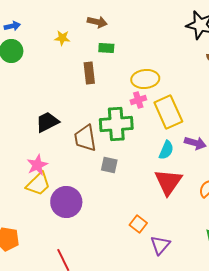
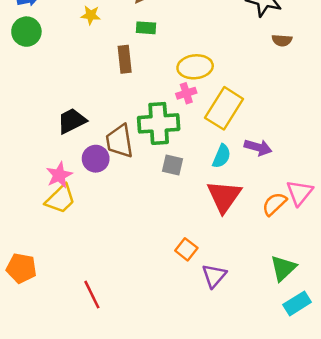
yellow rectangle: (168, 112) -> (224, 108), turned 56
gray square: (109, 165) -> (172, 165), moved
purple circle: (66, 202) -> (96, 159), moved, size x0.7

